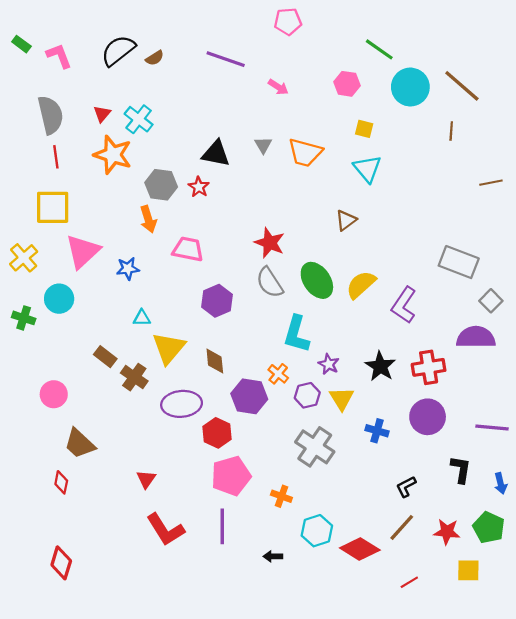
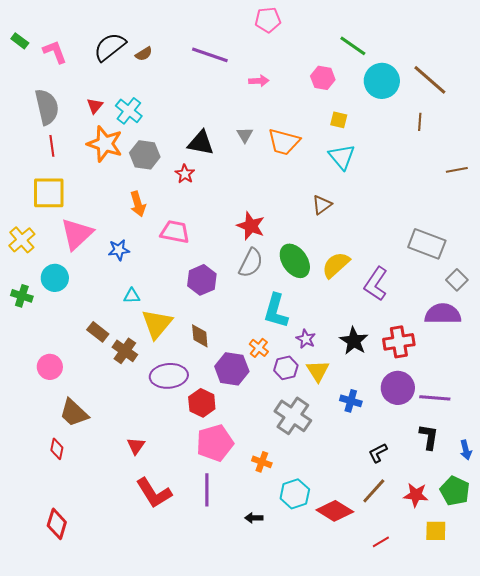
pink arrow: (278, 87) -> (259, 81), turned -36
gray hexagon: (161, 185) -> (145, 155), moved
gray semicircle: (270, 283) -> (251, 263), turned -120
purple line: (492, 428) -> (435, 398), moved

